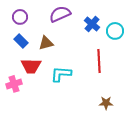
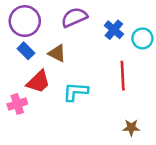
purple circle: (20, 17) -> (25, 21), size x1.6
brown triangle: (46, 43) -> (57, 53), turned 42
red trapezoid: (31, 66) -> (38, 82), turned -45

